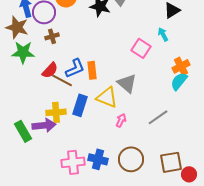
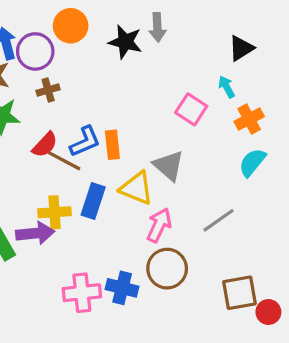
orange cross: (181, 66) -> (249, 119), moved
pink arrow: (121, 120) -> (159, 225), size x1.5
brown circle: (131, 159) -> (167, 269), moved

